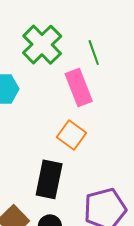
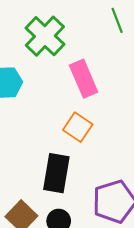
green line: (94, 53) -> (117, 20), moved

